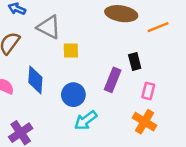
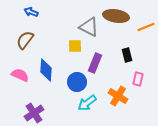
gray triangle: (49, 27) -> (89, 27), moved
purple rectangle: (113, 80) -> (95, 63), moved
orange cross: (145, 122) -> (118, 96), moved

